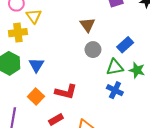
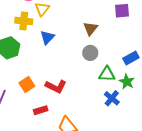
blue rectangle: (125, 45) -> (131, 58), moved
blue triangle: (36, 65) -> (47, 37), moved
blue cross: (115, 90) -> (112, 98), moved

